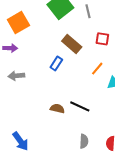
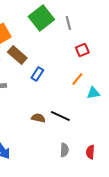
red square: (102, 39) -> (82, 50), turned -32
brown rectangle: (72, 44) -> (17, 55), moved

